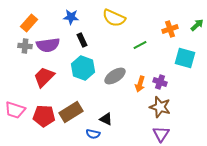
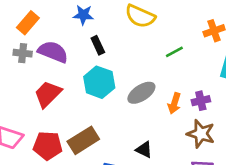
purple semicircle: (48, 45) -> (53, 52), turned -150
purple cross: (160, 82) -> (201, 101), turned -32
black triangle: (106, 119) -> (144, 150), moved

